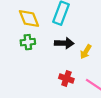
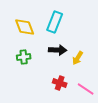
green cross: (28, 42) -> (24, 57), moved

